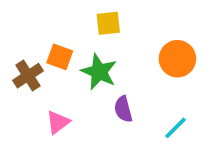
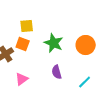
yellow square: (108, 23) -> (27, 26), moved
green star: (99, 72) -> (54, 43), moved

